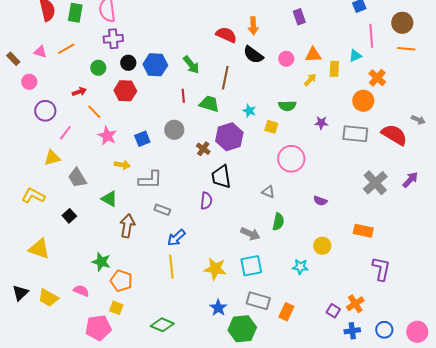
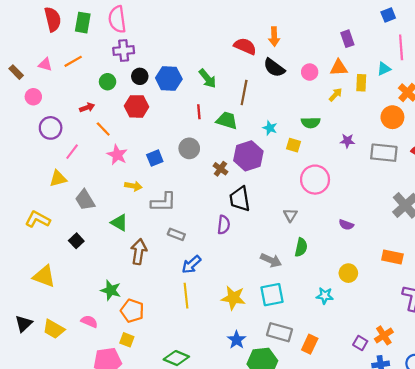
purple rectangle: (299, 17) -> (347, 39), moved
gray triangle: (268, 192) -> (290, 215), turned 40

